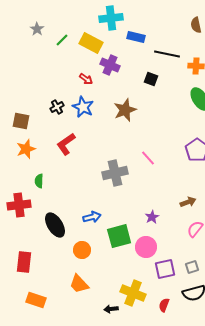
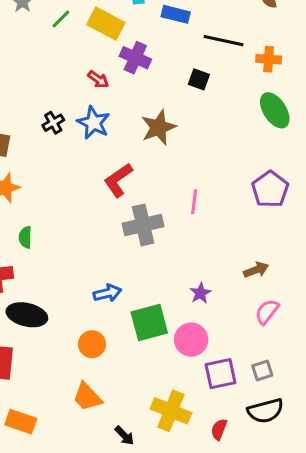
red L-shape: (66, 144) -> (118, 180), moved
pink line: (148, 158) -> (194, 202), turned 49
black ellipse: (55, 225) -> (27, 315), moved, turned -45
black arrow: (111, 309) -> (124, 436), moved, turned -128

